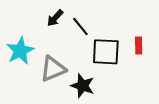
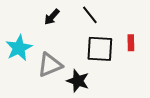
black line: (80, 26) -> (90, 15), moved

